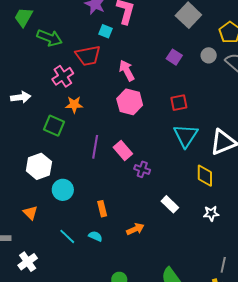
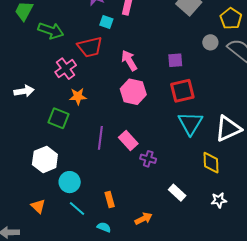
purple square: (174, 57) -> (175, 60), moved, turned -35
red square: (179, 103) -> (182, 91), size x1.4
cyan line: (67, 236) -> (77, 209), moved

